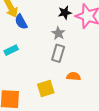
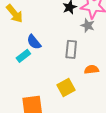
blue semicircle: (21, 22) -> (34, 42), moved
gray star: (58, 33) -> (88, 25), moved

